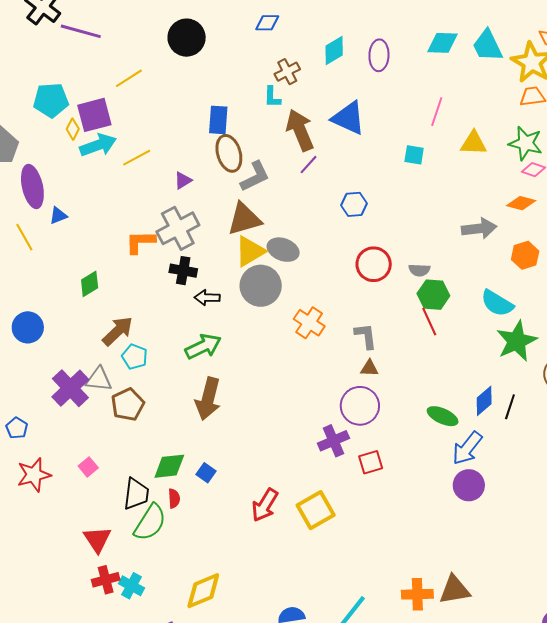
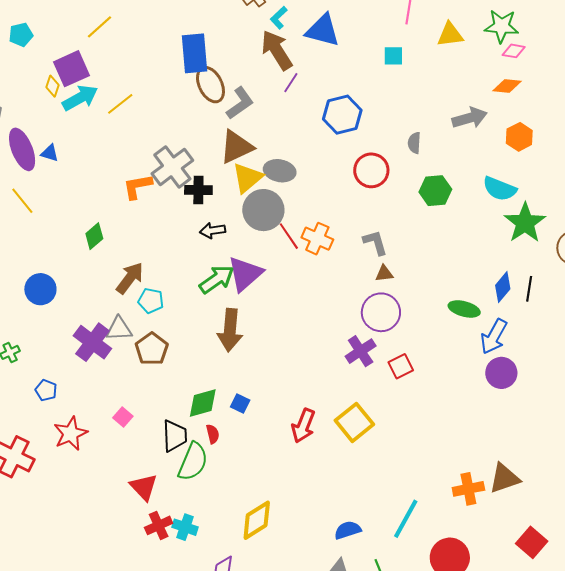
cyan L-shape: (272, 97) -> (279, 18), moved, turned 55
cyan pentagon: (51, 100) -> (21, 35), moved, size x0.7
blue rectangle: (218, 120) -> (195, 53), size x1.4
purple triangle: (183, 181) -> (245, 274), moved, size x2.0
blue hexagon: (354, 204) -> (342, 115), size x1.5
blue triangle: (58, 216) -> (50, 153), moved, turned 48
gray semicircle: (419, 270) -> (414, 143), moved, turned 100
black cross: (183, 271) -> (198, 190), moved
red line: (429, 322) -> (289, 236), moved

